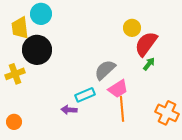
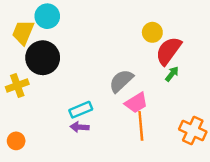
yellow trapezoid: (20, 28) -> (23, 32), turned 30
cyan rectangle: (85, 95) -> (81, 110), moved

